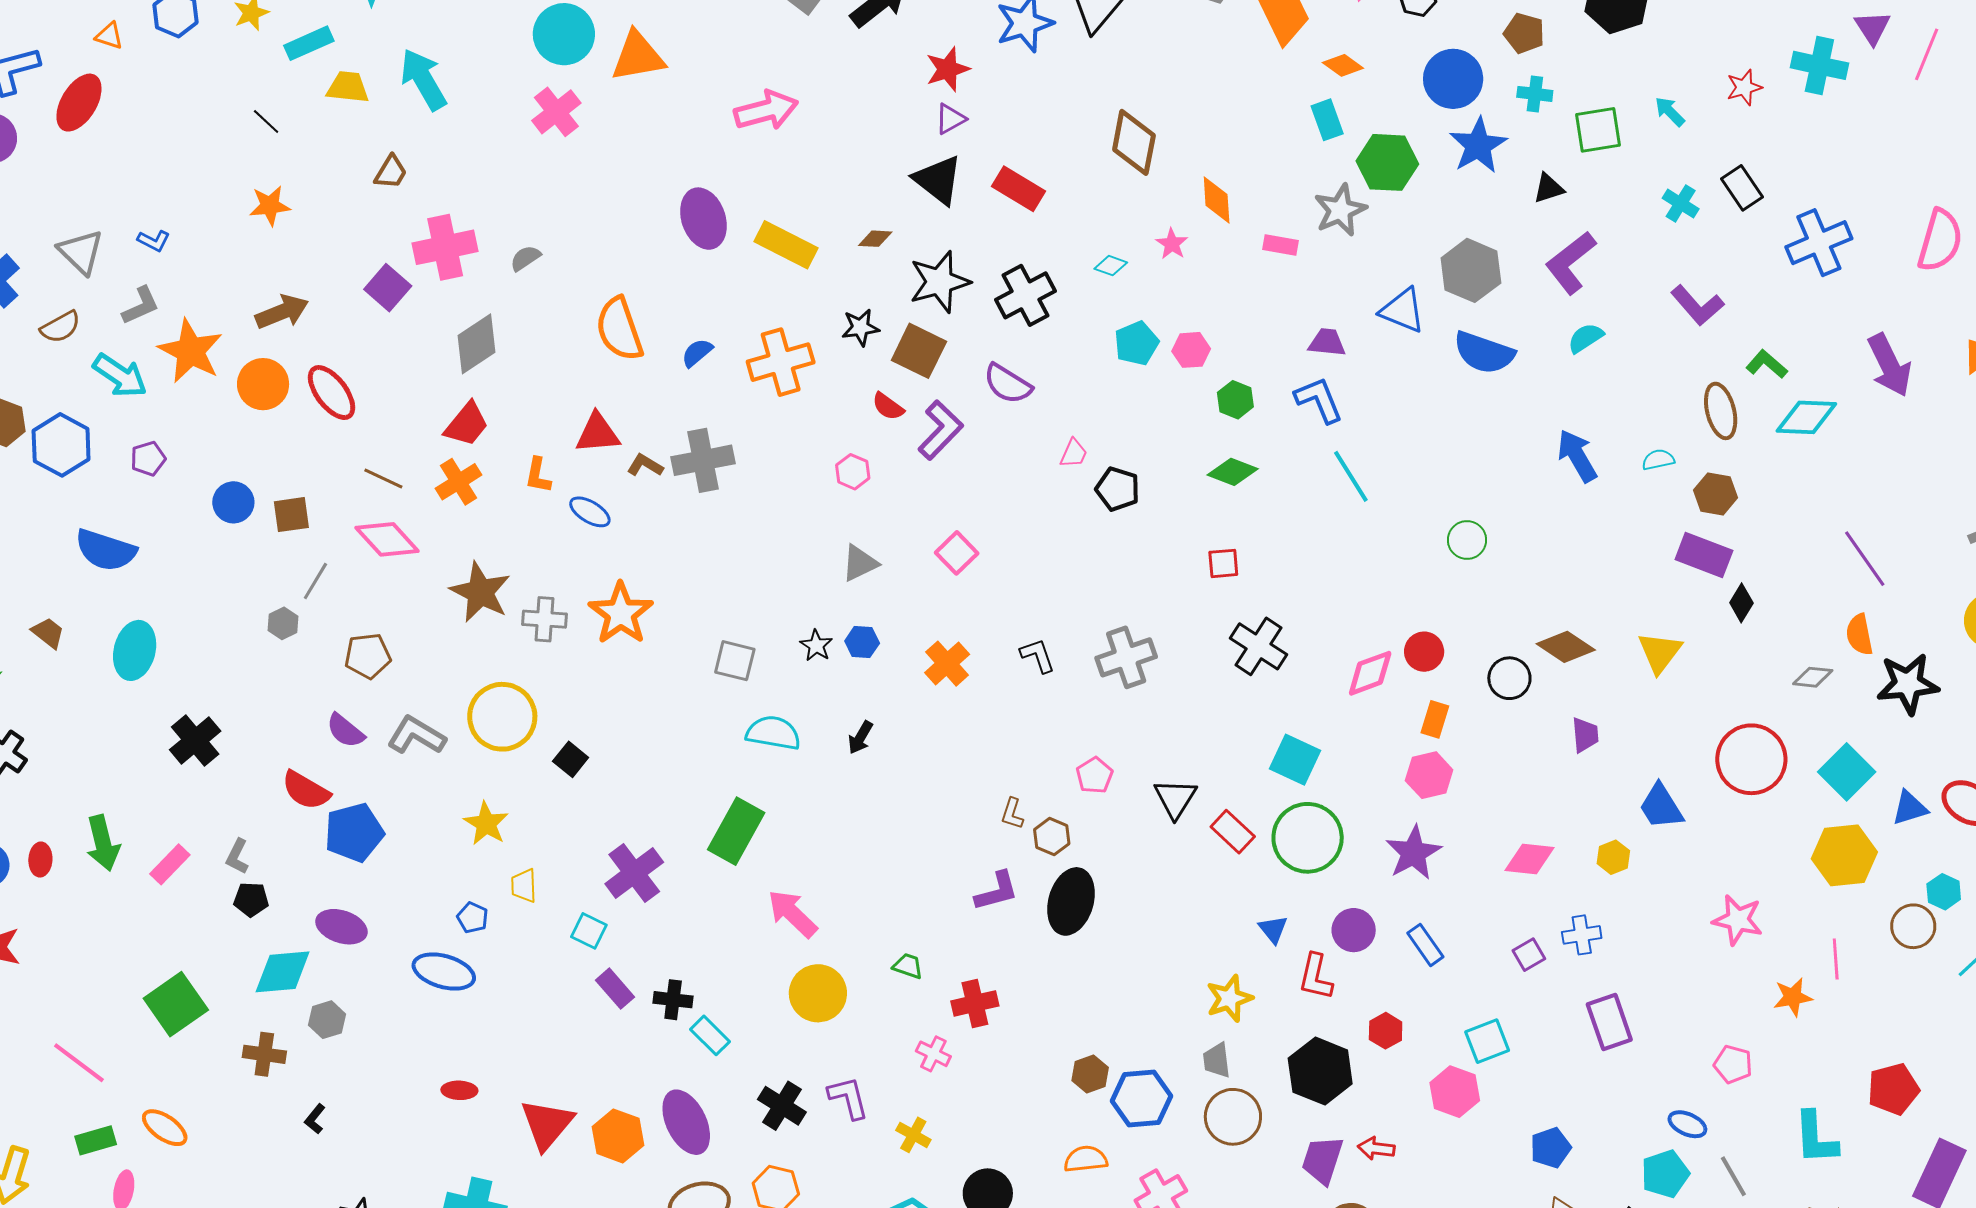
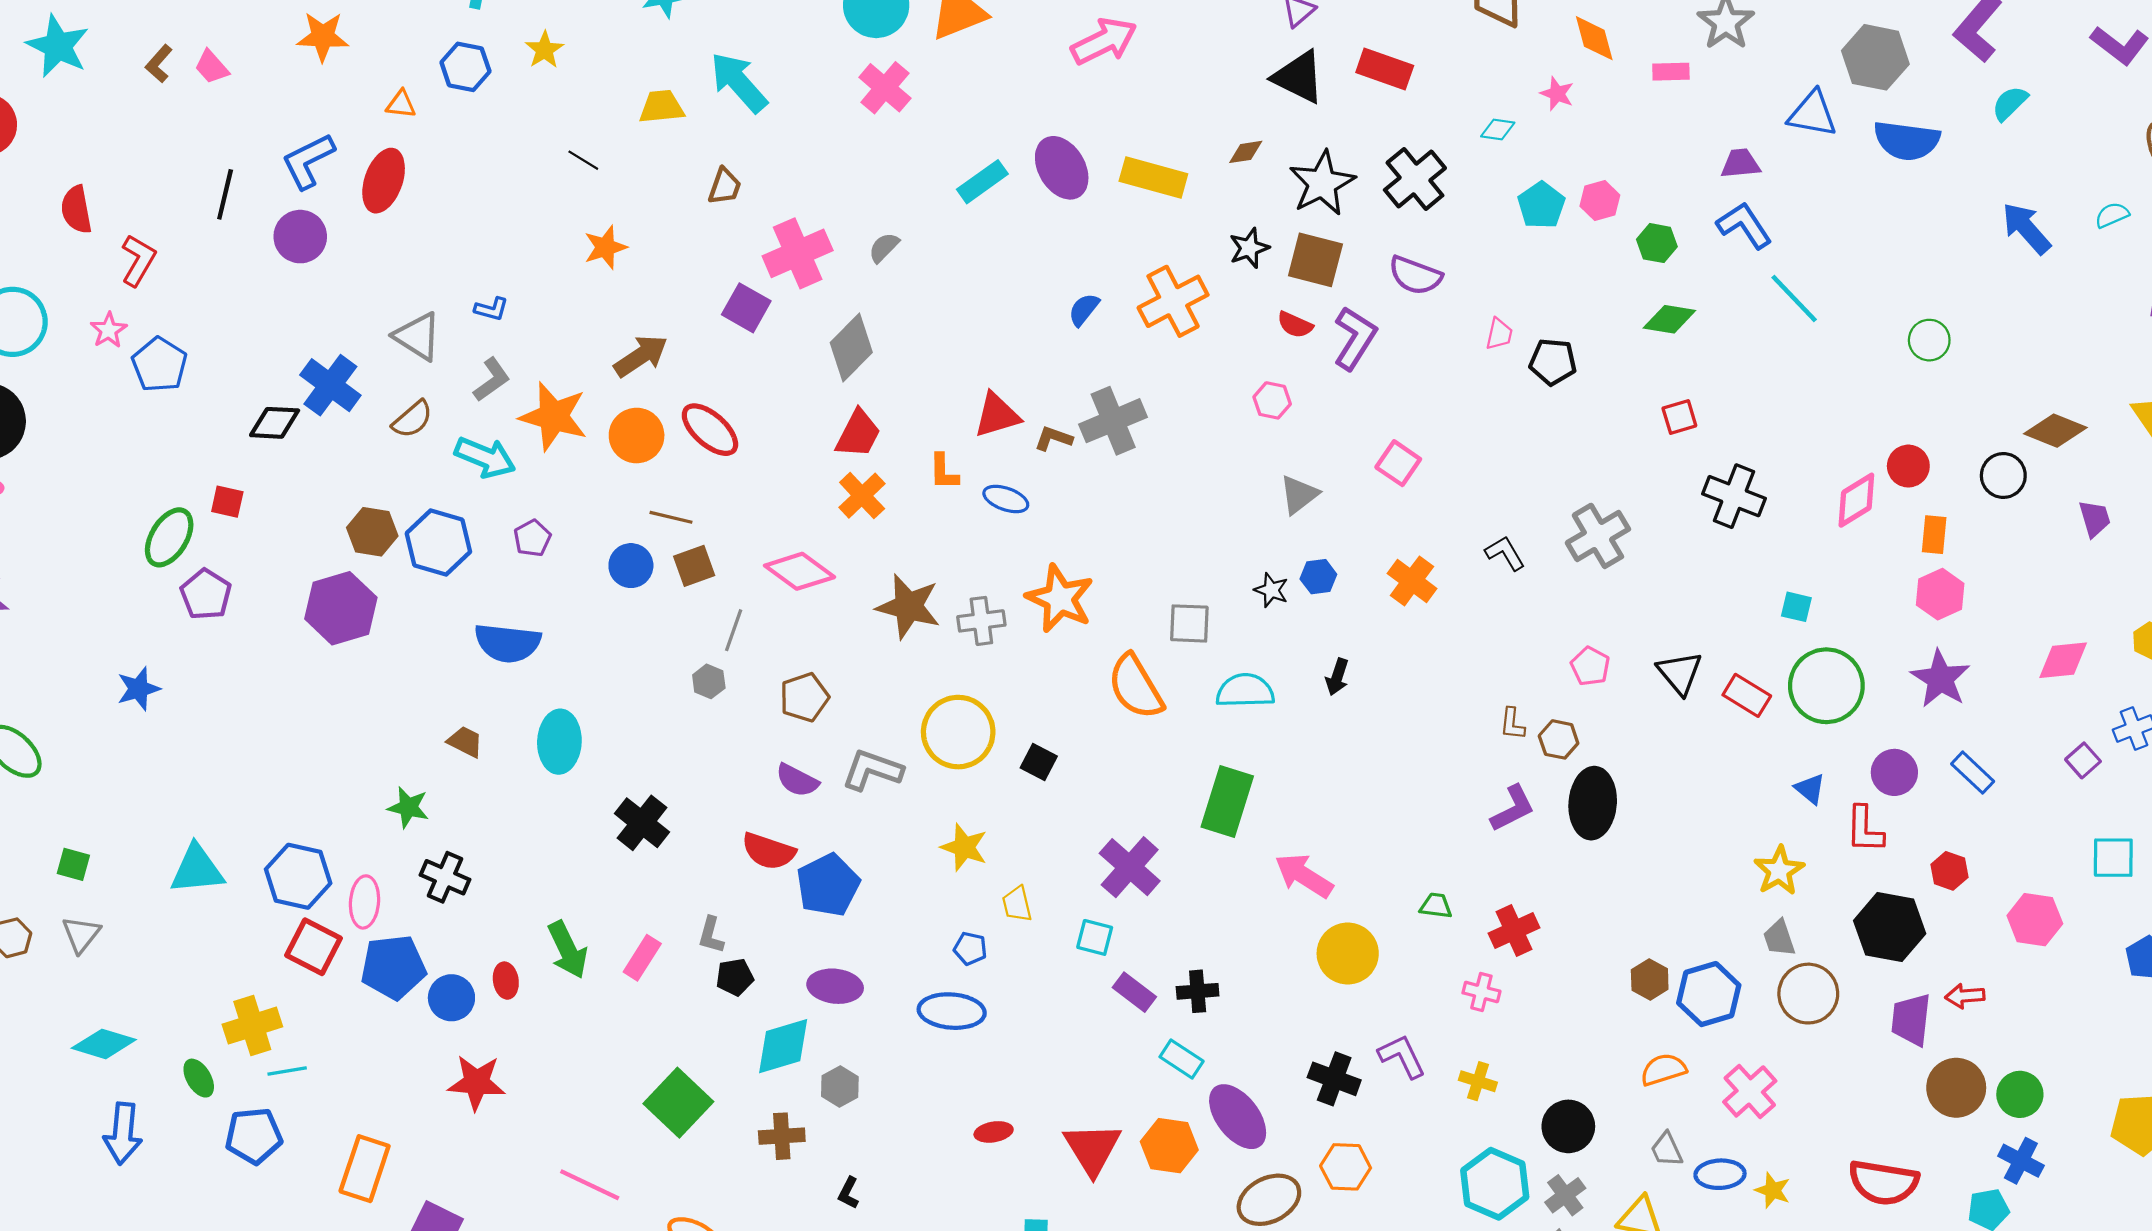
cyan rectangle: (309, 43) -> (982, 182), moved
orange semicircle: (619, 329) -> (1136, 687), moved
brown line: (383, 478) -> (671, 517), moved
cyan square: (1295, 760) -> (1796, 607), size x0.6
cyan rectangle: (710, 1035) -> (1182, 1059), moved
cyan square: (1487, 1041) -> (2113, 858), moved, turned 33

